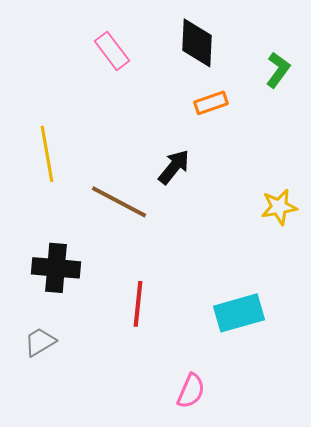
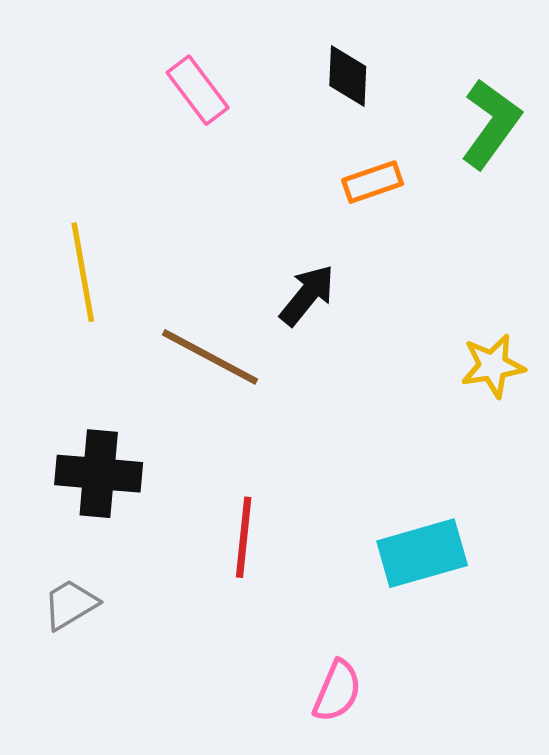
black diamond: (197, 43) -> (348, 76), size x0.7
green L-shape: (278, 70) -> (491, 124), size x1.4

